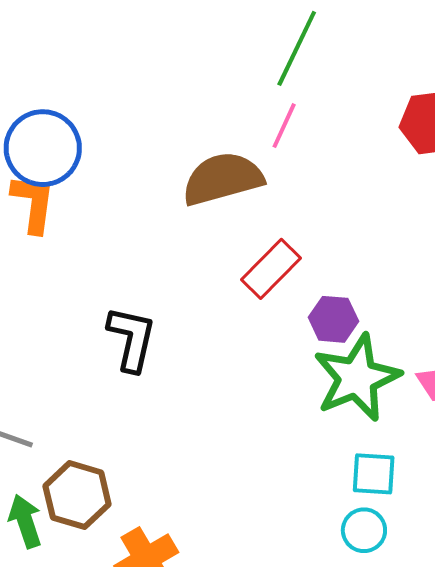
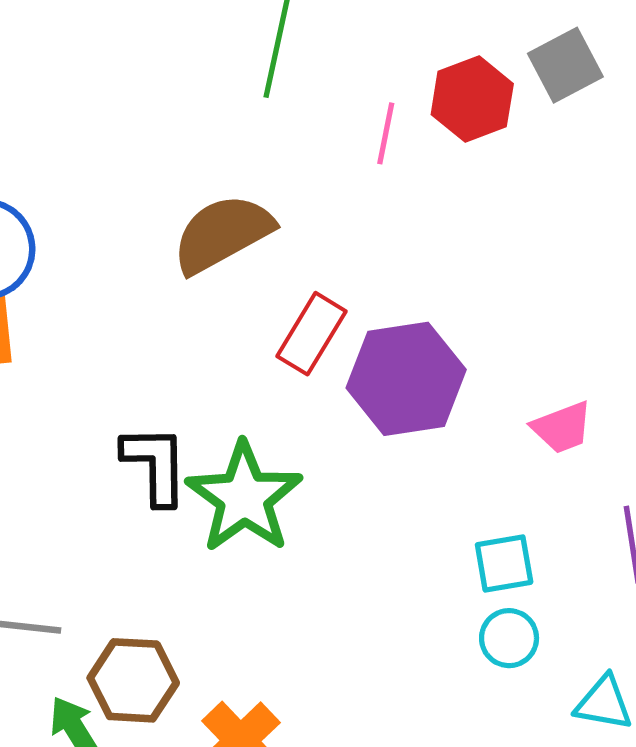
pink line: (284, 126) -> (386, 133), moved
purple hexagon: (333, 319) -> (406, 379), size x1.8
green star: (357, 378) -> (244, 497), moved

